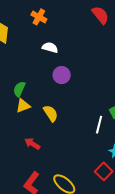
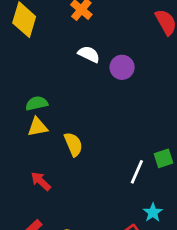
purple circle: (62, 75) -> (122, 67), moved
green semicircle: (19, 89) -> (37, 103), turned 42

